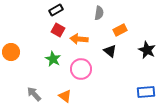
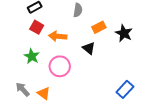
black star: (147, 50) -> (124, 33), moved
blue rectangle: (146, 92) -> (125, 89), turned -42
gray arrow: (34, 94) -> (23, 89), moved

